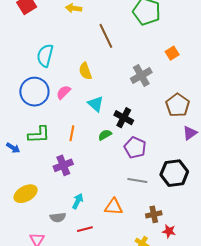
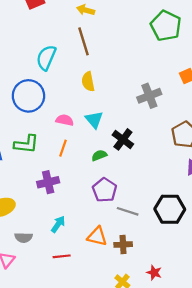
brown line: (106, 36) -> (83, 41), moved
pink semicircle: (63, 92) -> (65, 120), moved, turned 49
purple pentagon: (135, 148) -> (105, 190), moved
brown cross: (154, 214) -> (123, 245), moved
gray semicircle: (58, 217) -> (24, 237), moved

